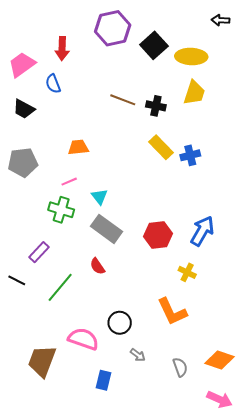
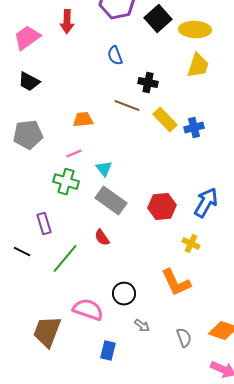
blue semicircle: (53, 84) -> (115, 56), moved
brown line: (123, 100) -> (127, 106), moved
black cross: (156, 106) -> (148, 83), moved
purple rectangle: (39, 252) -> (44, 224), turned -60

